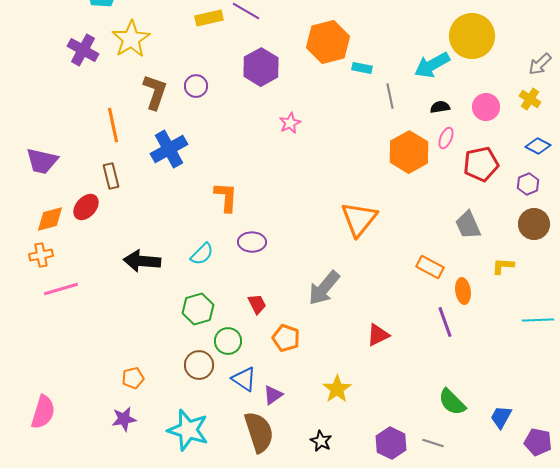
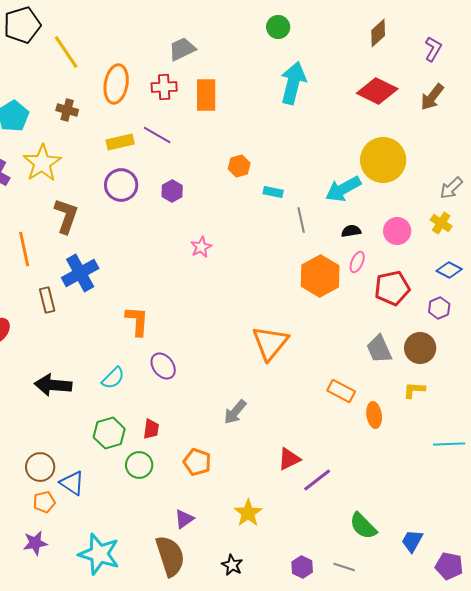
orange hexagon: (328, 42) -> (239, 166), size x0.5
purple hexagon: (261, 67) -> (172, 191), size x0.6
purple circle: (196, 86) -> (121, 185), moved, size x1.4
brown rectangle: (111, 176) -> (47, 300), moved
brown circle: (534, 224) -> (420, 348), moved
purple ellipse: (252, 242) -> (163, 366), turned 52
gray arrow: (324, 288) -> (235, 412), size x0.7
red trapezoid: (257, 304) -> (151, 429), moved, turned 35
purple line: (445, 322) -> (317, 480), moved, turned 72
brown circle: (199, 365) -> (40, 467), moved
blue triangle: (244, 379) -> (72, 483), moved
purple hexagon: (391, 443) -> (302, 567), size x0.7

